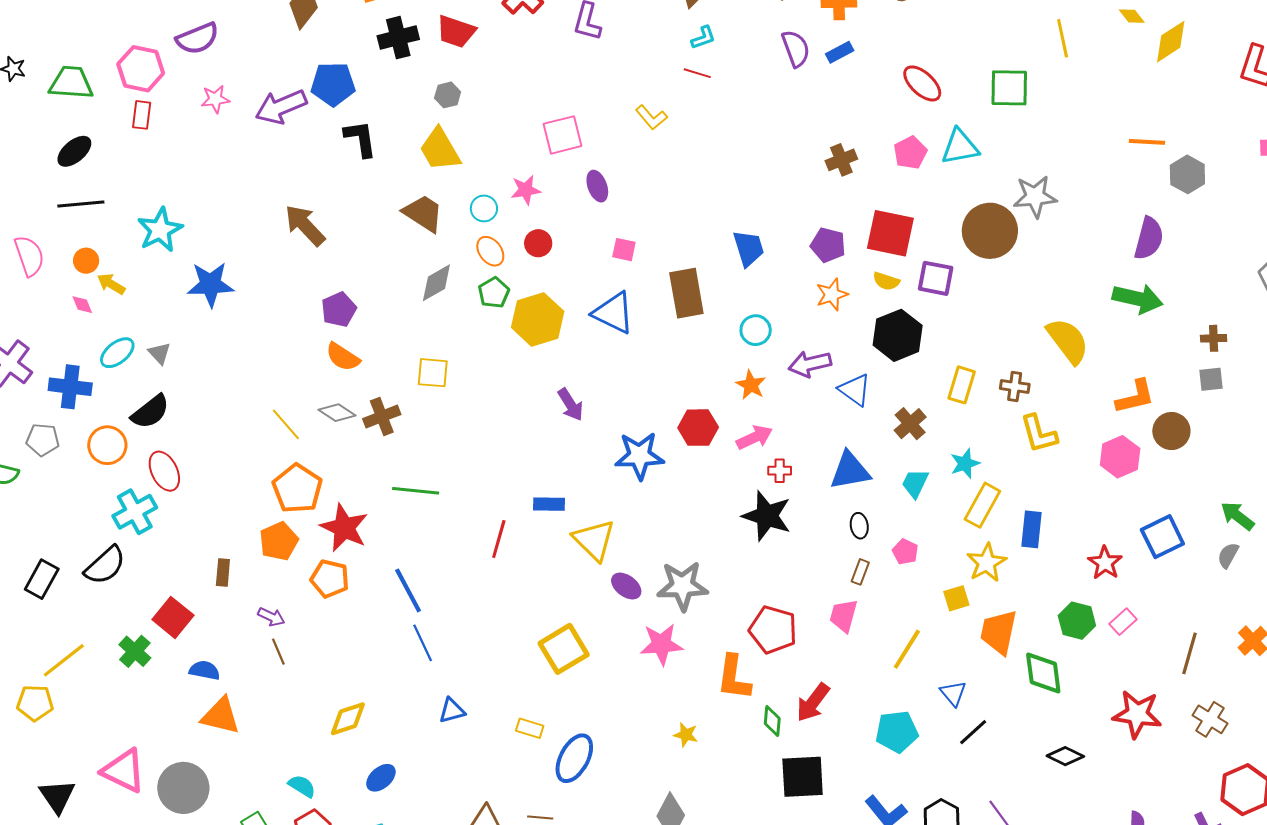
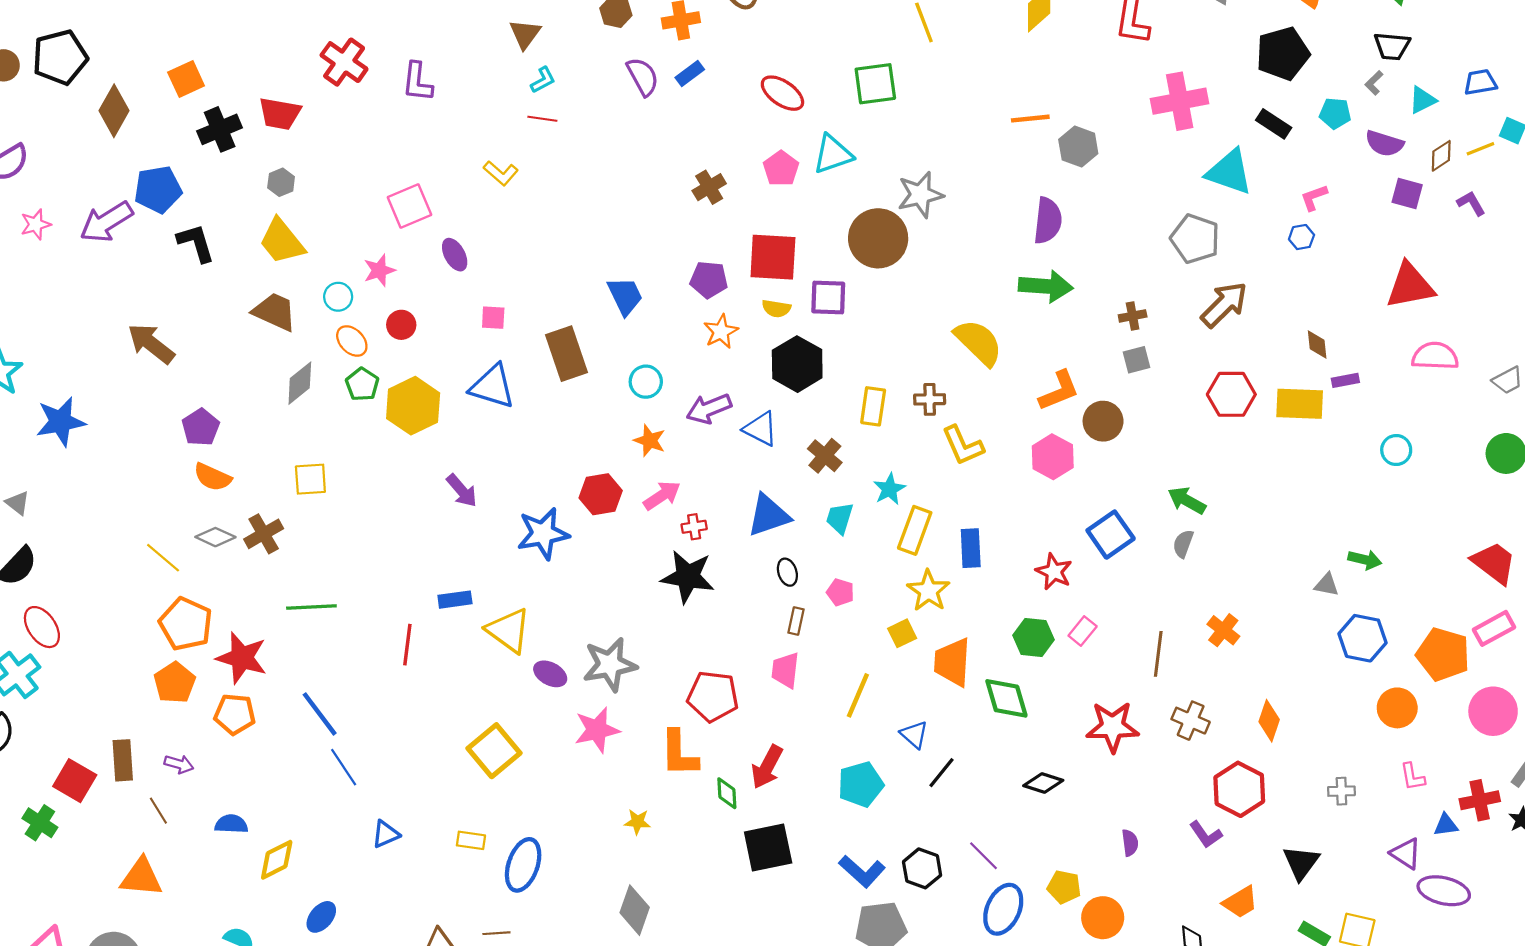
brown rectangle: (223, 573) -> (123, 760), moved, size x1.4
brown line: (278, 652) -> (158, 811), moved
blue semicircle: (204, 670) -> (231, 824), moved

